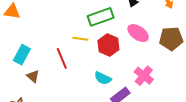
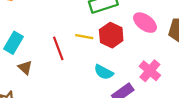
yellow line: (80, 39) -> (84, 37), moved

